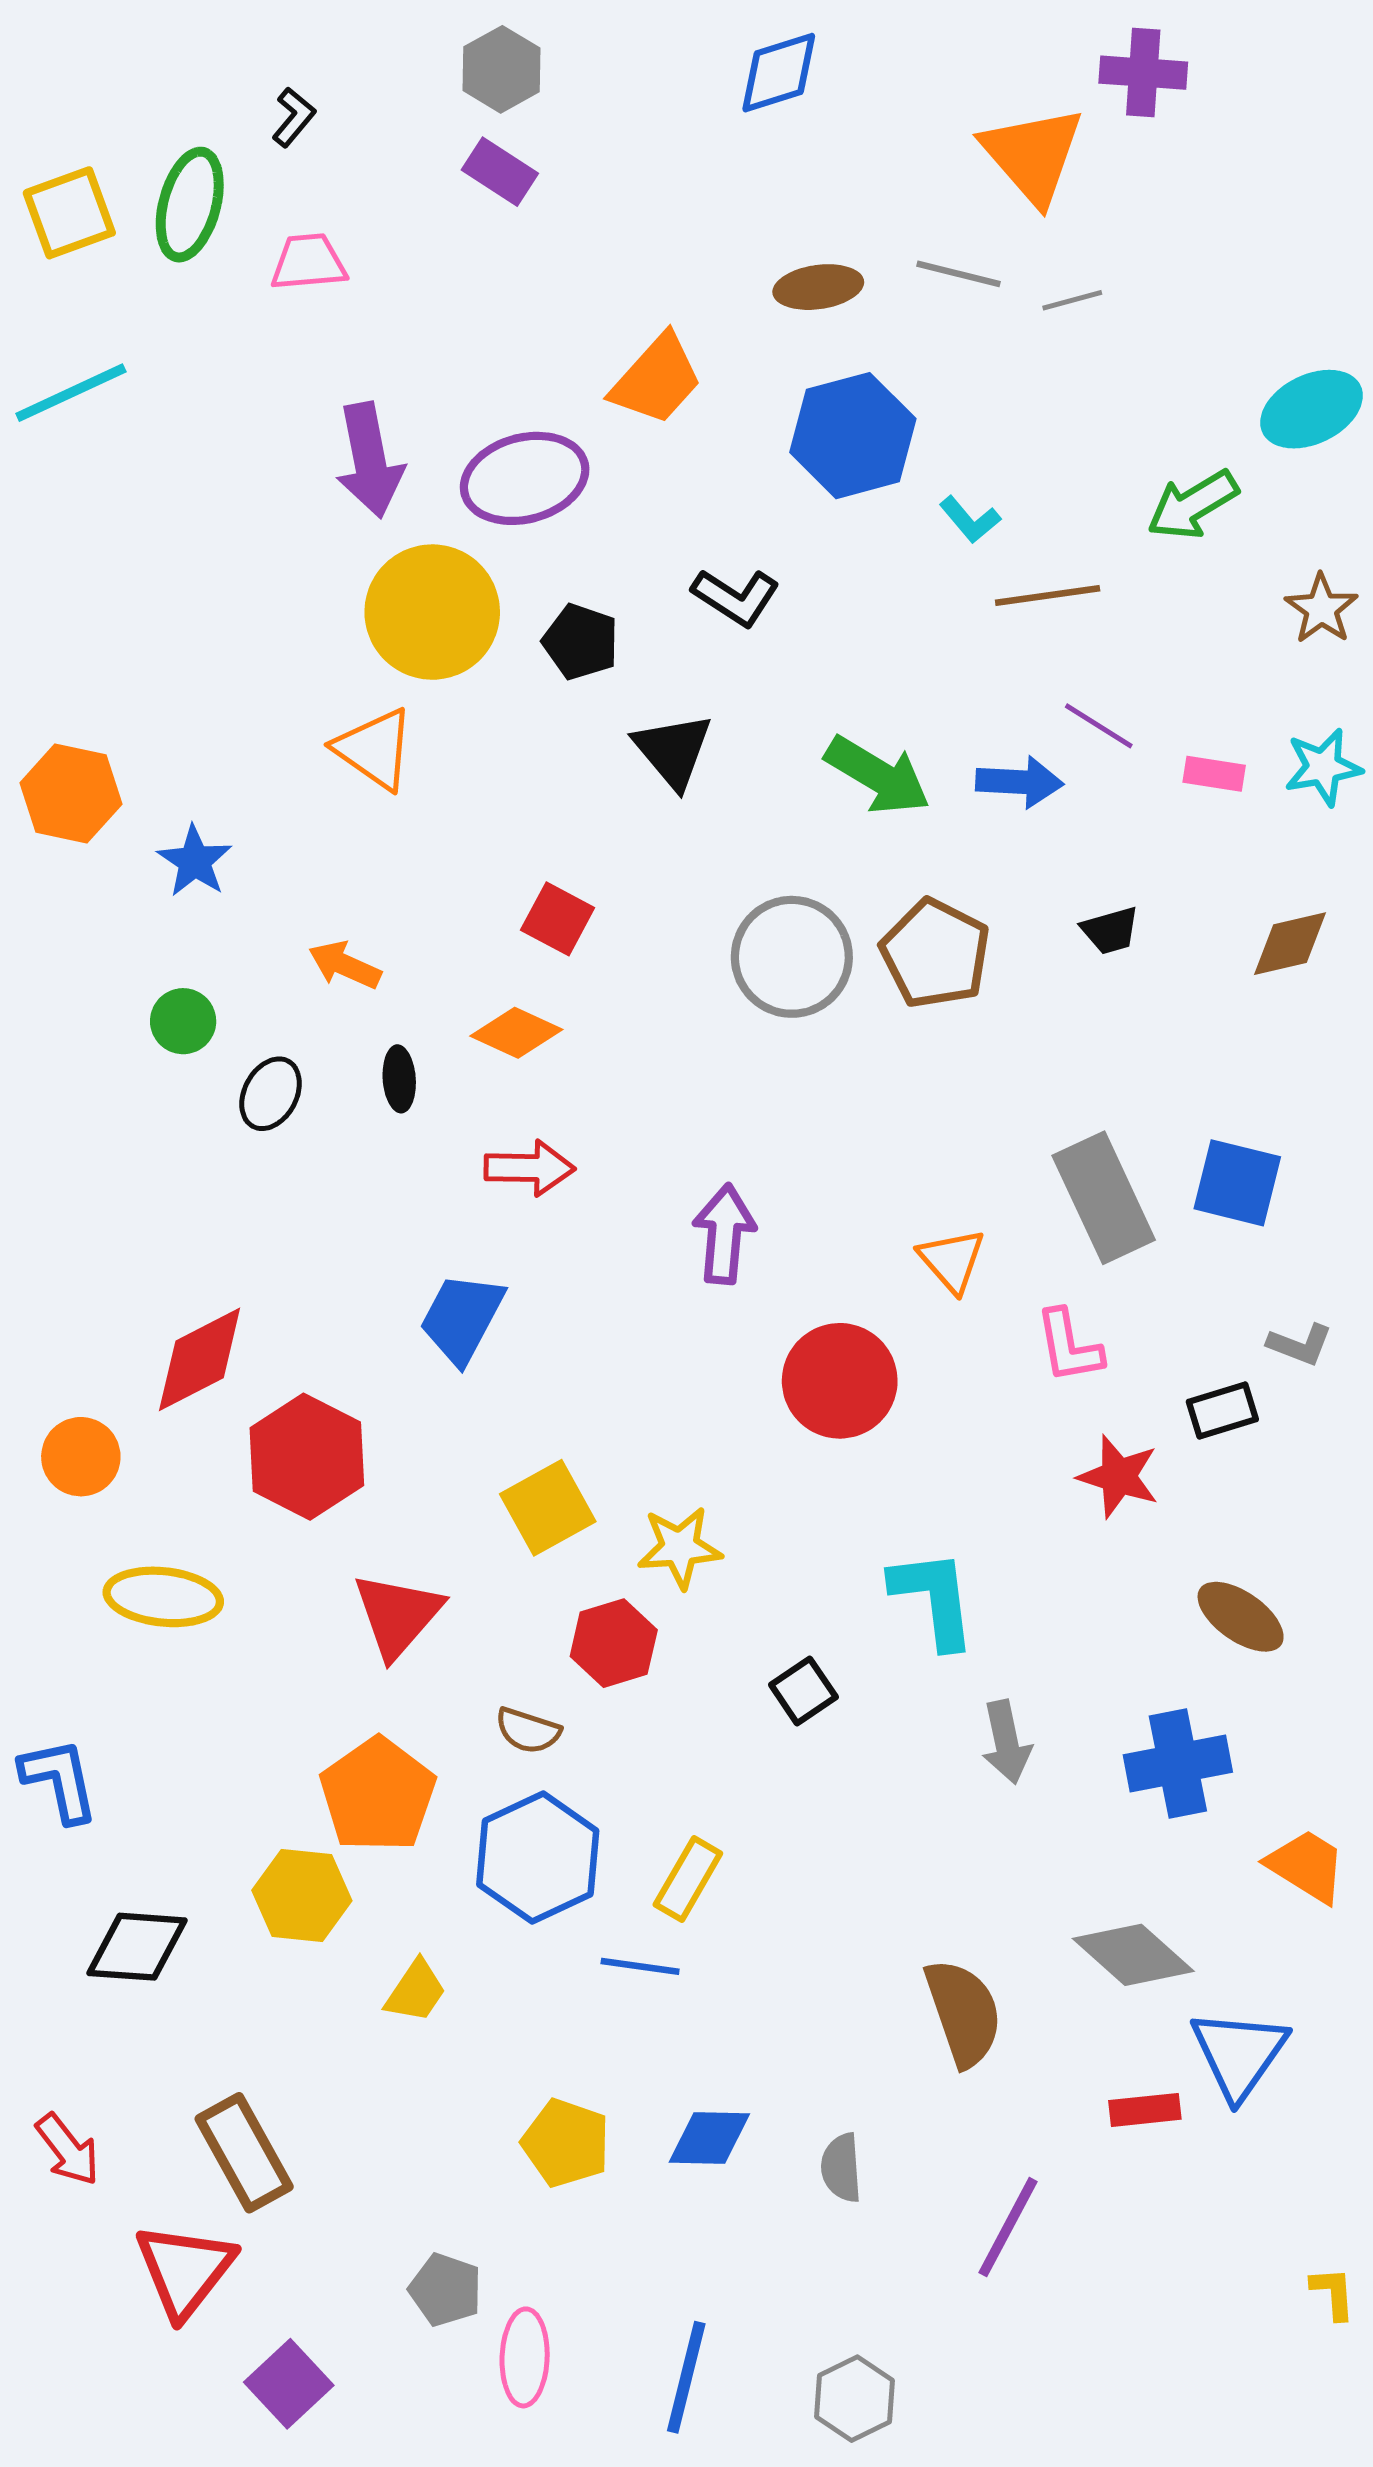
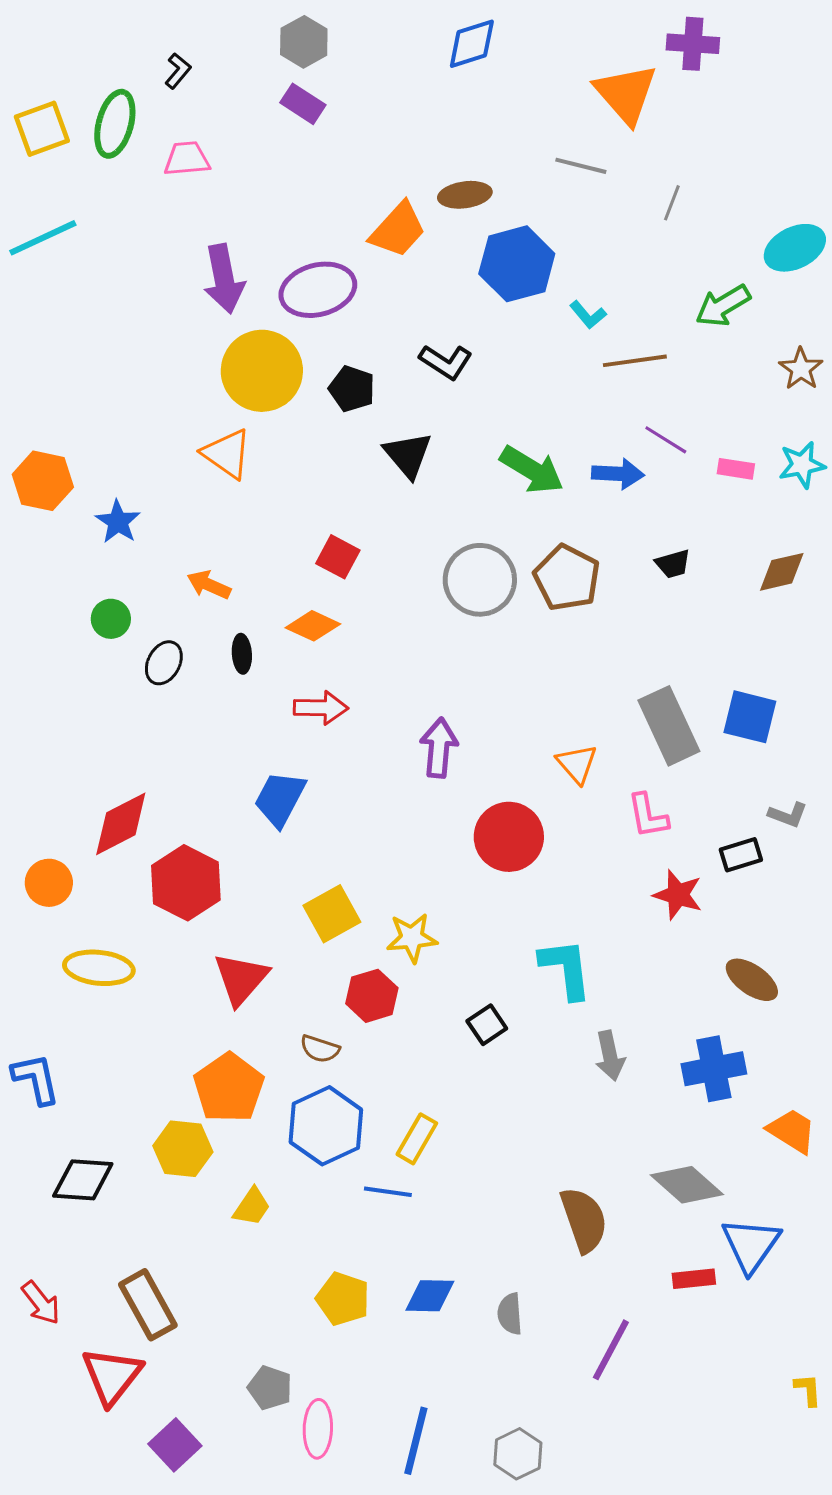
brown ellipse: (818, 287) -> (465, 195), moved
gray line: (1072, 300) -> (672, 203), moved, turned -54

